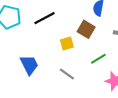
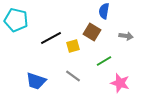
black line: (45, 18) -> (51, 38), moved
blue trapezoid: (29, 65) -> (36, 81), moved, turned 135

